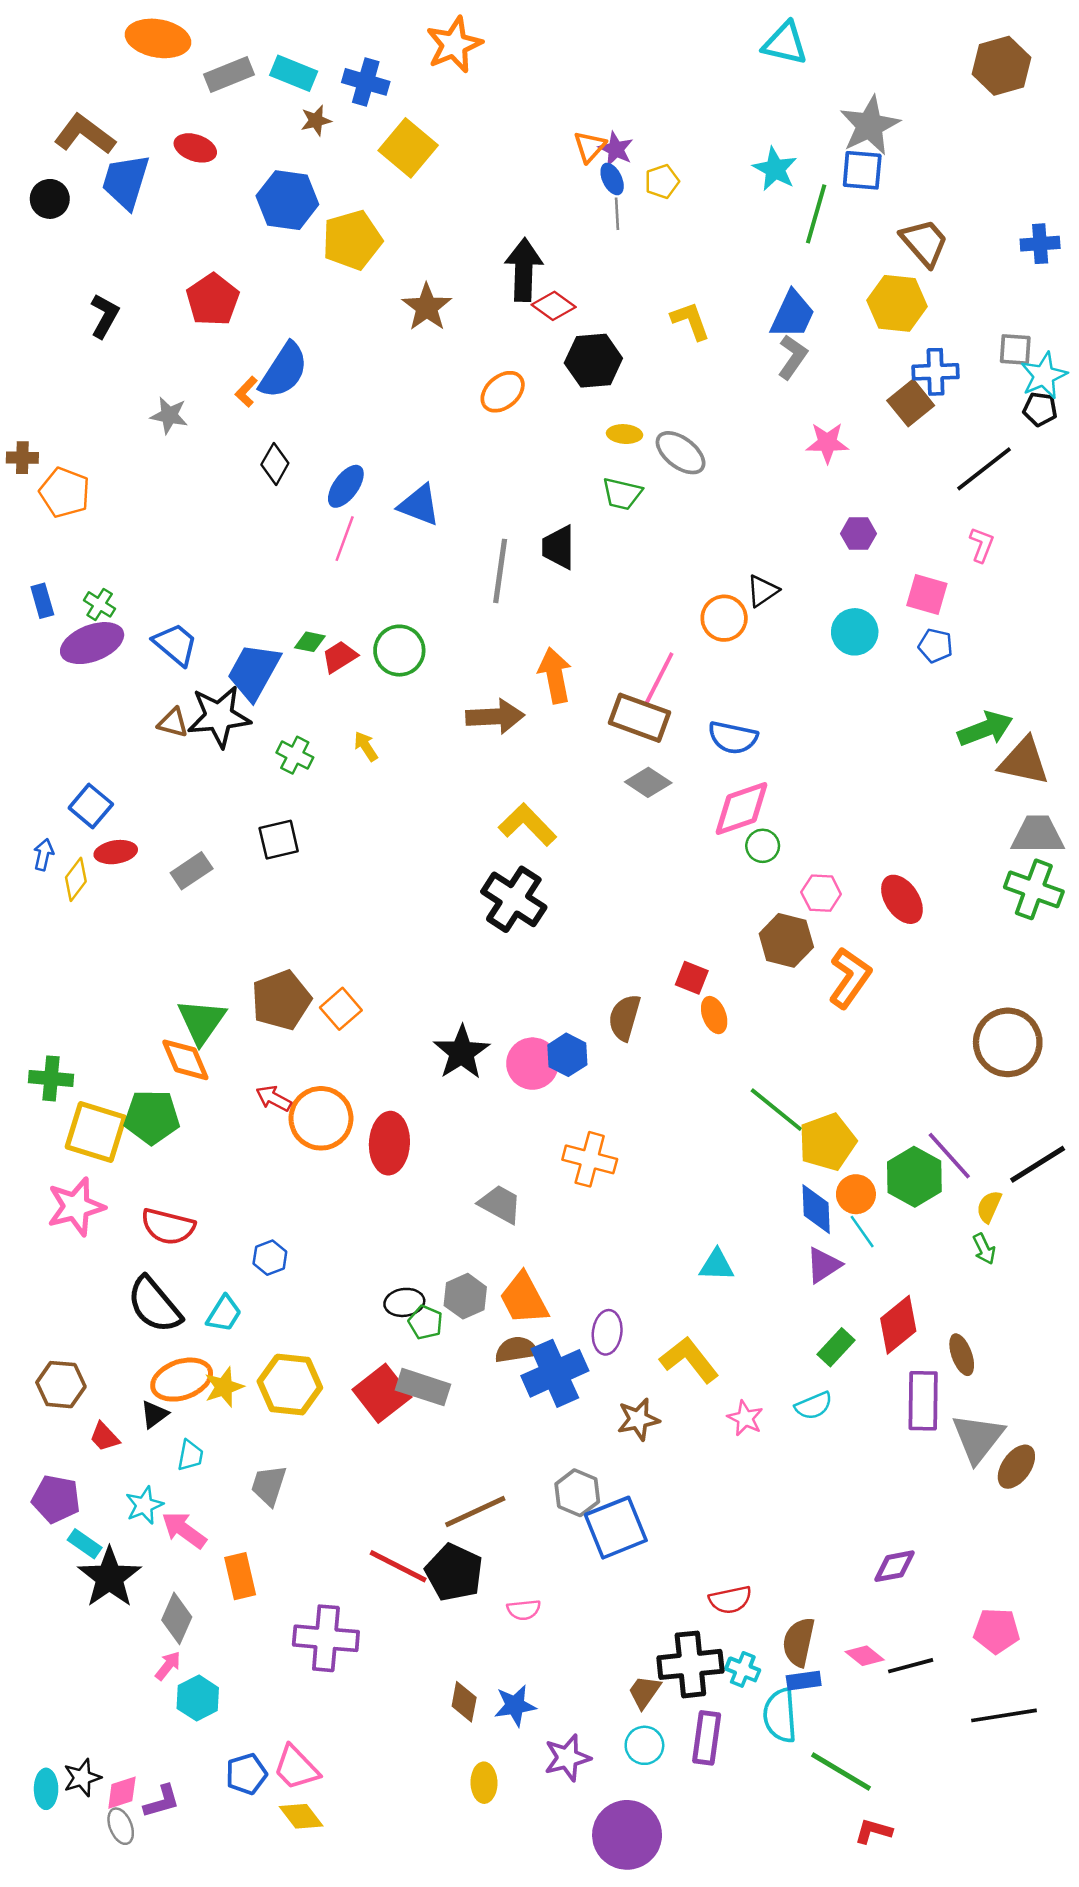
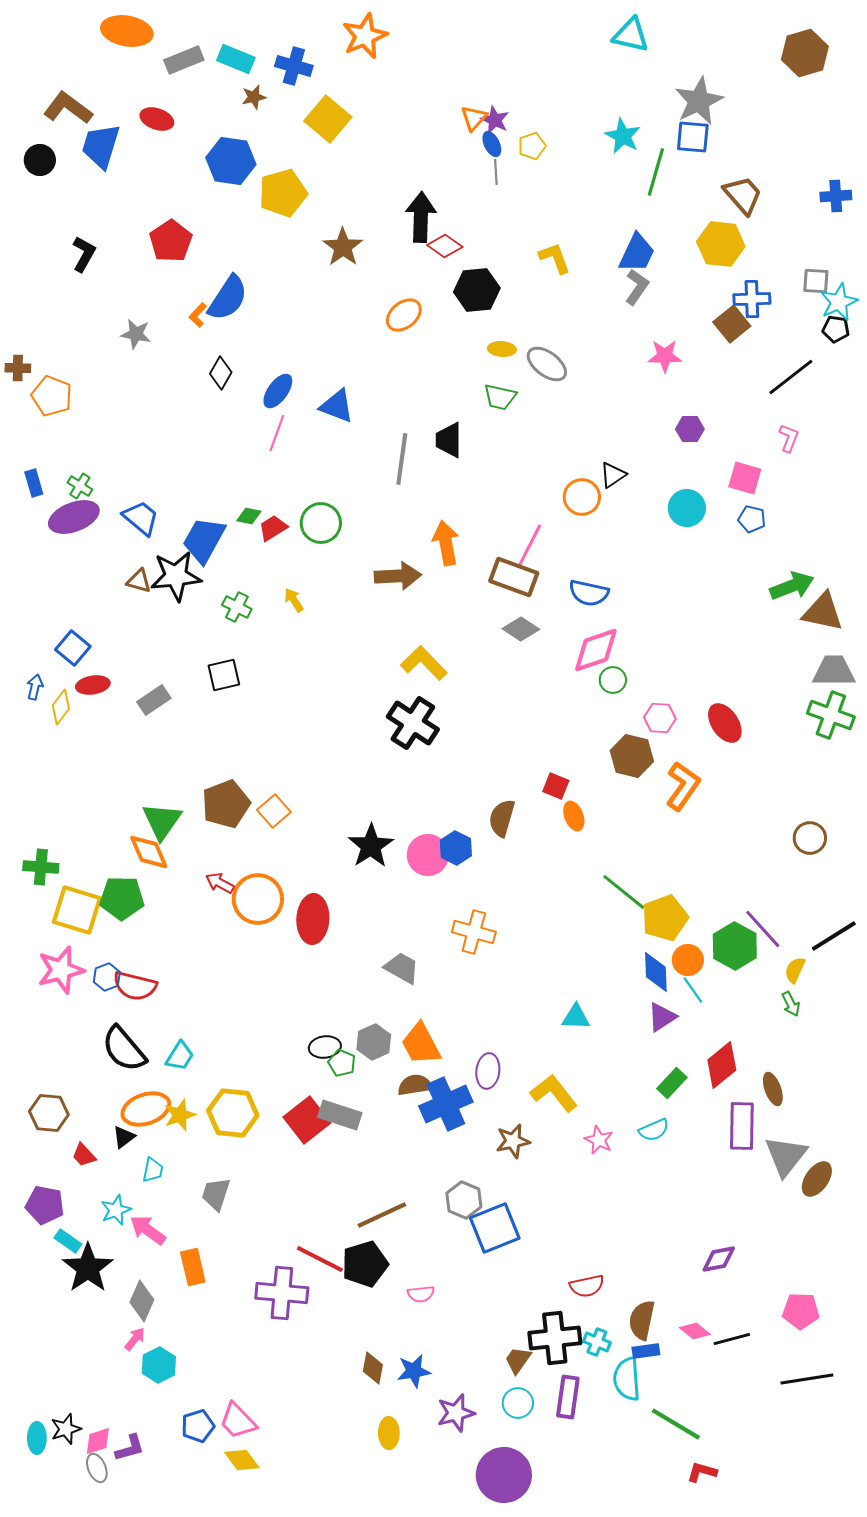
brown circle: (1008, 1042) -> (810, 838), size x0.6
blue hexagon: (270, 1258) -> (107, 977), moved
black pentagon: (454, 1572) -> (365, 1264), turned 30
purple cross: (326, 1638) -> (282, 1293), moved

